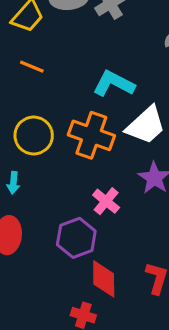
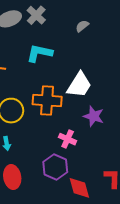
cyan L-shape: (114, 84) -> (39, 53), moved

